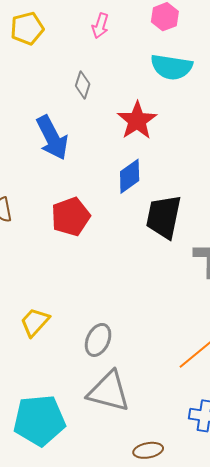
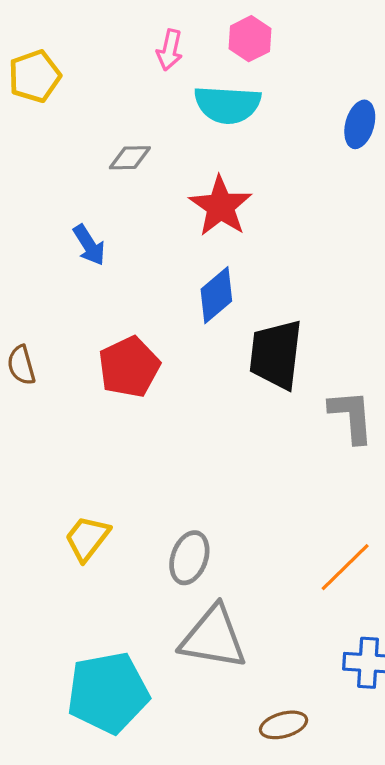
pink arrow: (100, 26) -> (170, 50), moved
cyan semicircle: (172, 67) -> (227, 105), moved
gray diamond: (83, 85) -> (130, 158), turned 76
blue arrow: (52, 138) -> (89, 245), size x0.6

